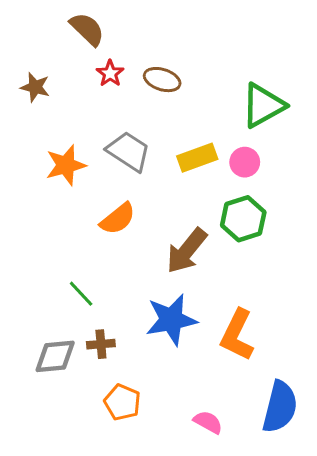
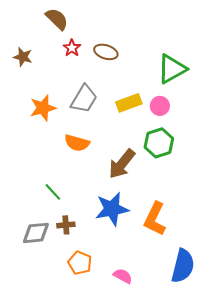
gray trapezoid: (128, 151) -> (84, 99), turned 88
orange semicircle: (118, 219) -> (77, 143), turned 55
pink semicircle: (208, 422) -> (123, 276), moved

